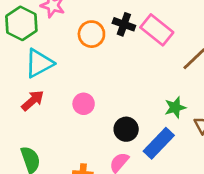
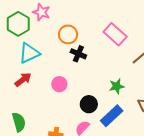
black cross: (124, 24) -> (78, 54), moved
green star: (175, 107) -> (117, 86), moved

